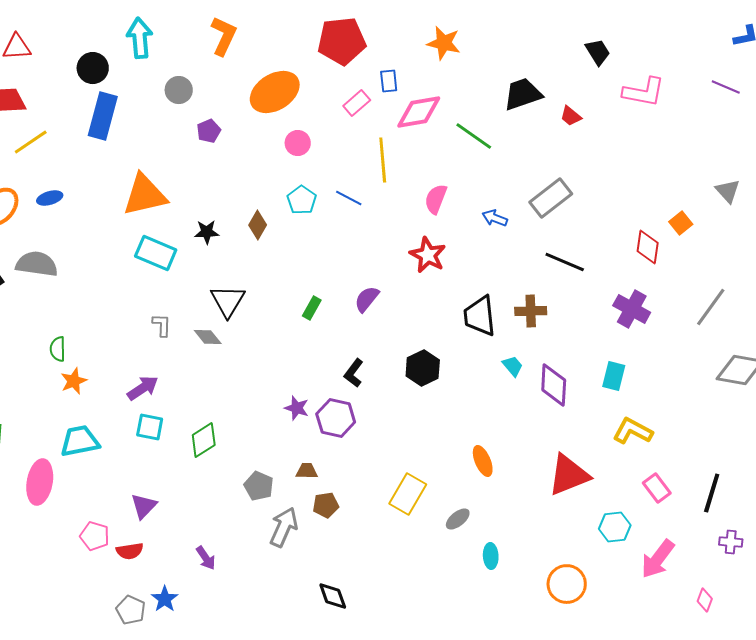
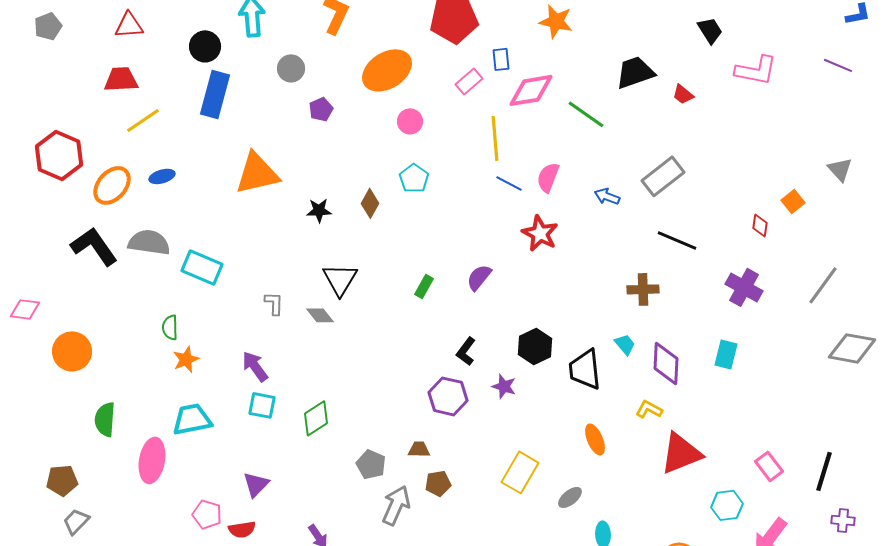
blue line: (349, 198) -> (509, 183), moved
red diamond: (648, 247) -> (760, 225), size x0.7
cyan rectangle: (156, 253) -> (202, 267), moved
black trapezoid: (480, 316) -> (585, 369), moved
purple arrow: (143, 388) -> (255, 366), turned -92
purple star: (297, 408) -> (504, 386), moved
yellow L-shape: (633, 431) -> (649, 409), moved, size x0.7

